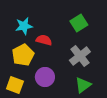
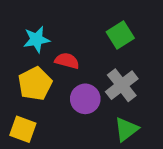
purple circle: (45, 77) -> (85, 99), moved

